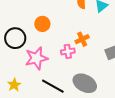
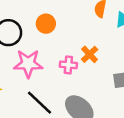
orange cross: (82, 39) -> (90, 54), turned -32

